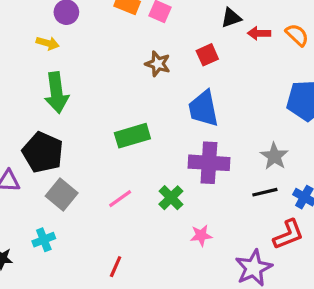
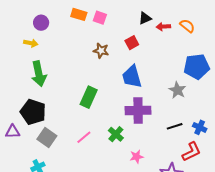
green rectangle: (132, 136) -> (89, 97), turned -45
gray star: (274, 156) -> (177, 90), moved

